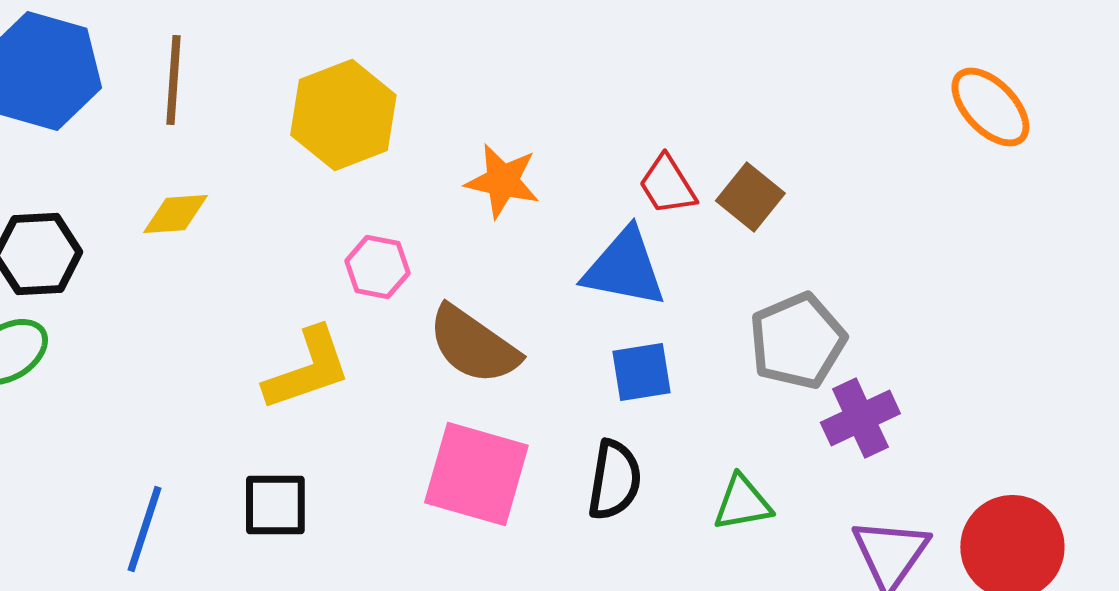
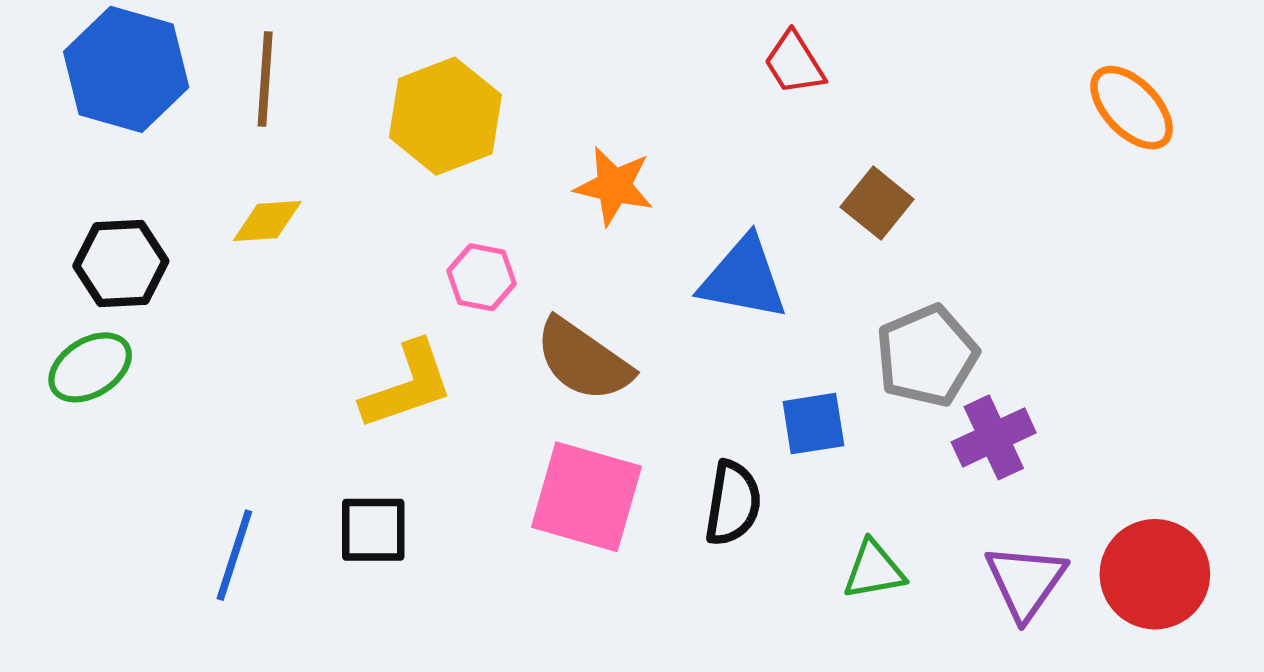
red trapezoid: (667, 185) -> (794, 63), moved
blue square: (641, 372) -> (813, 424), moved
green triangle: (742, 503) -> (874, 570), moved

